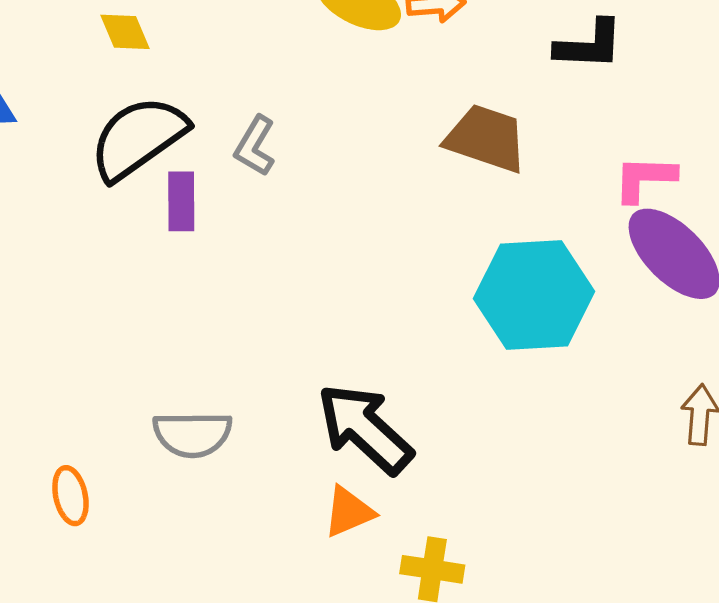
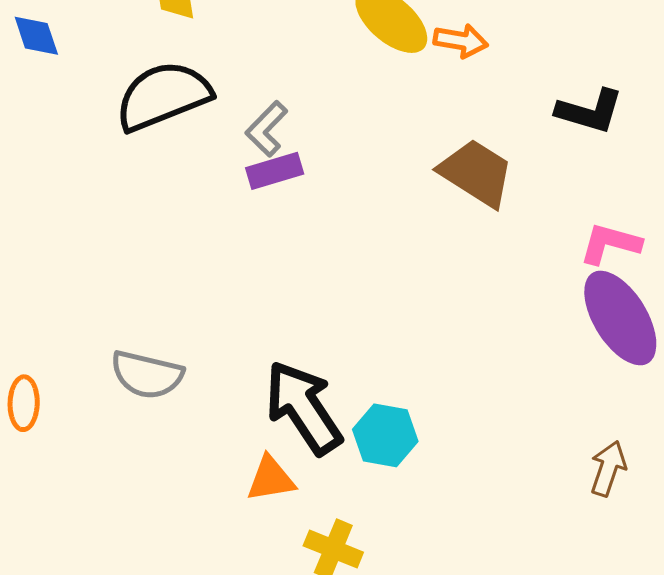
purple rectangle: (181, 201) -> (275, 171), moved, turned 60
cyan hexagon: (534, 295) -> (385, 435), moved, size x0.6

